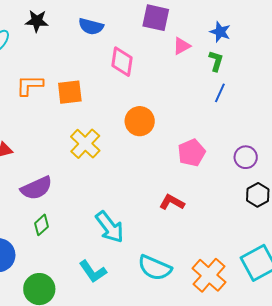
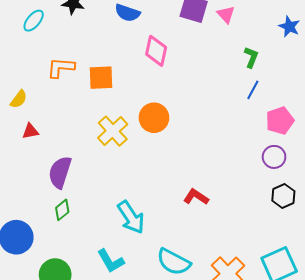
blue star: (220, 32) -> (289, 27), moved
pink triangle: (182, 46) -> (226, 14), moved, turned -48
orange circle: (140, 121) -> (154, 118), moved
pink pentagon: (192, 153) -> (280, 121), moved
purple semicircle: (36, 188) -> (60, 172), turned 128

